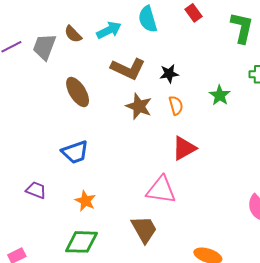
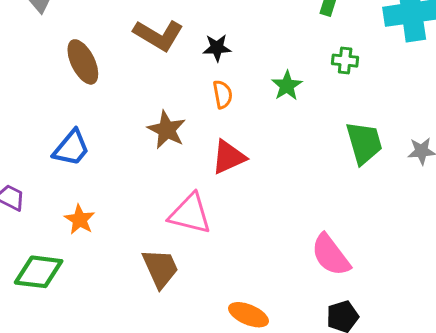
brown star: (139, 106) -> (167, 130), moved
blue trapezoid: (75, 152) -> (71, 148), turned -36
green diamond: (81, 242) -> (39, 272), moved

